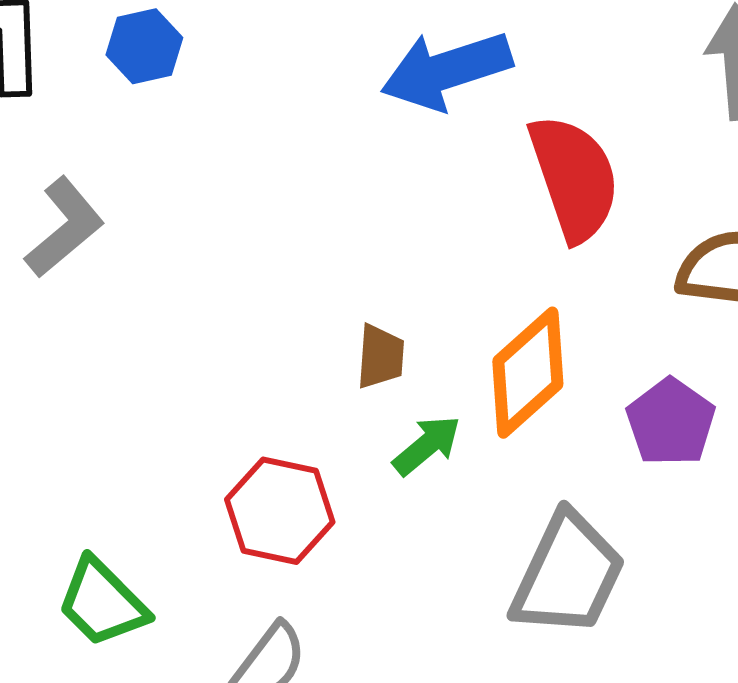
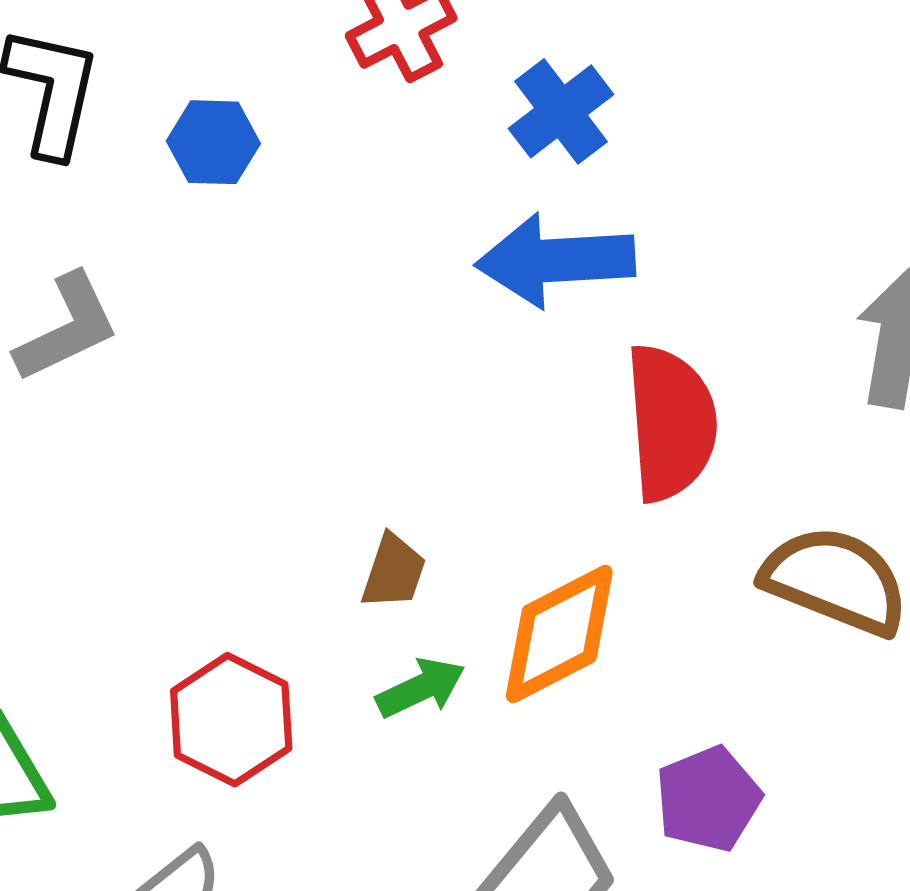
purple pentagon: (671, 422) -> (708, 799), moved

